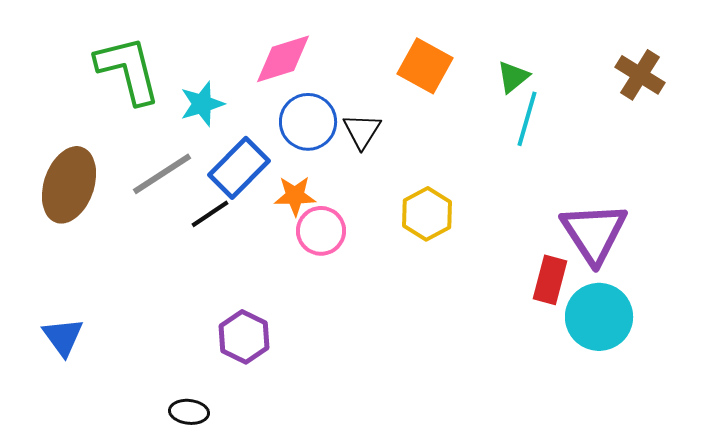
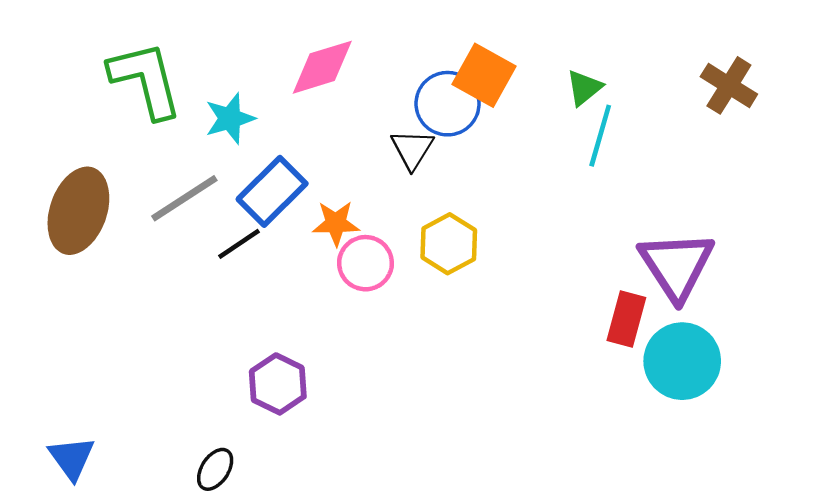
blue circle: (308, 122) -> (448, 104), moved
yellow hexagon: (427, 214) -> (449, 244), moved
blue triangle: (63, 337) -> (72, 458), moved
black ellipse: (189, 412) -> (215, 469), turned -63

